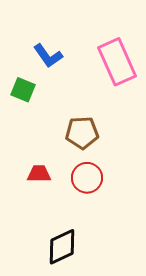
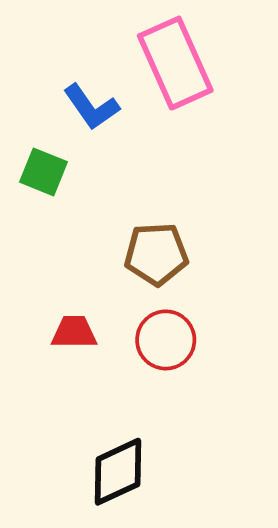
pink rectangle: (117, 62) -> (175, 63), moved

